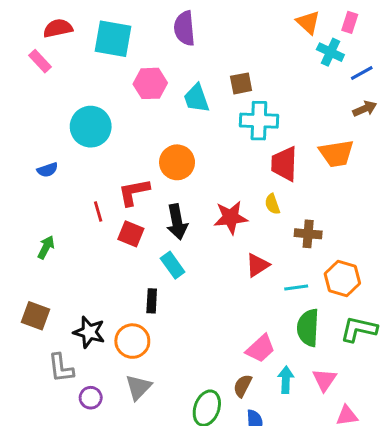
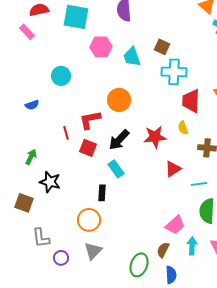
brown square: (241, 83) -> (162, 47), turned 35
cyan circle: (91, 127) -> (61, 76), size x0.7
black arrow: (177, 222) -> (119, 140), turned 55
black star: (89, 332) -> (50, 182), moved

